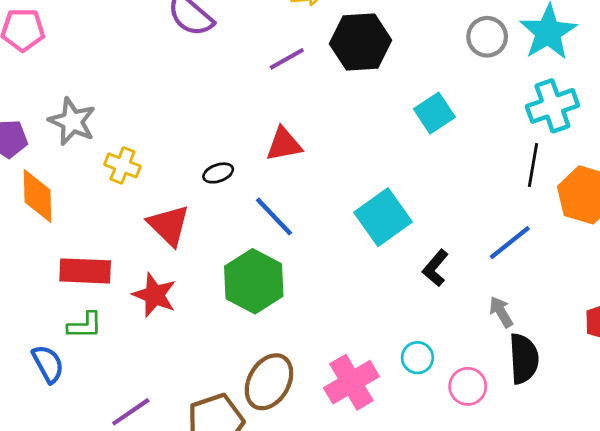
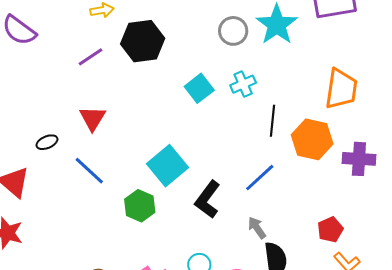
cyan cross: (552, 106) -> (243, 84), moved, size x0.7
red triangle: (284, 144) -> (93, 118), turned -44
black L-shape: (435, 268) -> (208, 199), size x1.4
green hexagon: (254, 281) -> (140, 206), moved, size x0.7

